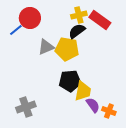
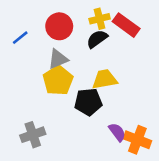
red circle: (30, 18) -> (59, 26), moved
yellow pentagon: (67, 49) -> (58, 80), moved, turned 30
yellow trapezoid: (83, 91) -> (105, 79), moved, turned -110
orange cross: (109, 111) -> (137, 140), size x1.5

